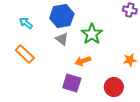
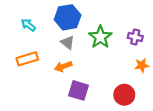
purple cross: (130, 10) -> (135, 37), moved
orange rectangle: (25, 54) -> (27, 59), turned -60
orange arrow: (83, 61) -> (63, 66), moved

